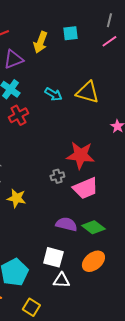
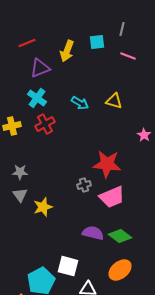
gray line: (109, 20) -> (122, 29), moved
pink line: (109, 41) -> (128, 56), moved, turned 56
yellow triangle: (87, 92) -> (114, 101), size x0.7
yellow star: (16, 198) -> (43, 207), turned -30
white square: (53, 257) -> (68, 266), moved

